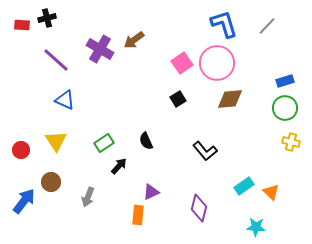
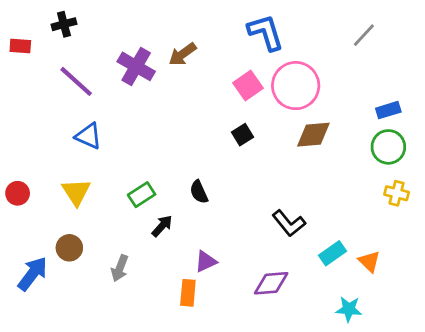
blue L-shape: (224, 24) -> (266, 32), moved
red rectangle: (22, 25) -> (20, 46), moved
red circle: (21, 150) -> (18, 193), moved
black L-shape: (205, 151) -> (289, 223), moved
purple diamond: (199, 208) -> (271, 283), turned 72

